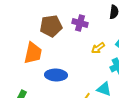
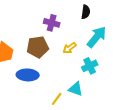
brown pentagon: (51, 26) -> (38, 47), moved

